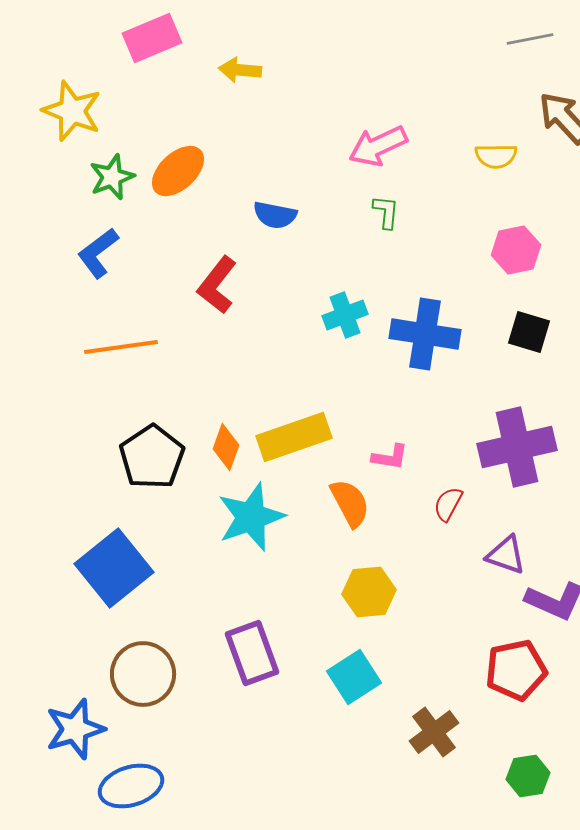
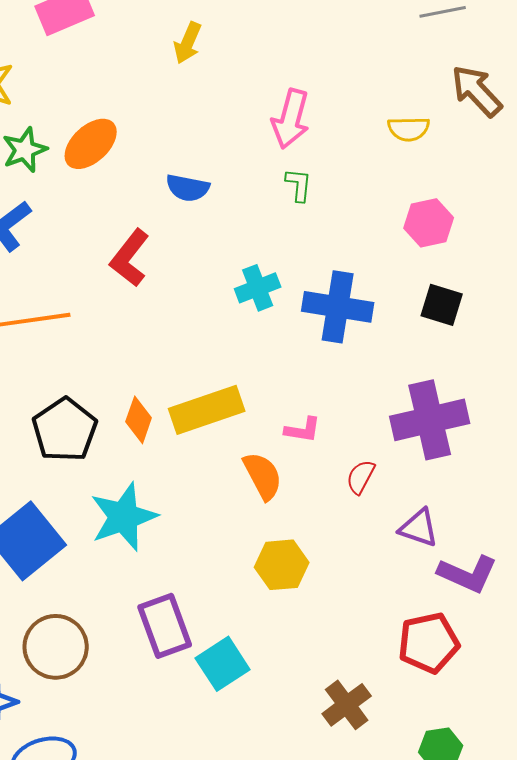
yellow arrow: (240, 70) -> (188, 43), moved, turned -72
pink arrow: (378, 146) -> (291, 119), turned -50
cyan star: (251, 517) -> (124, 517), moved
cyan square: (354, 677) -> (223, 664), moved

